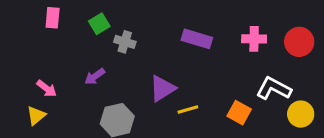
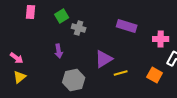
pink cross: (254, 39) -> (161, 39), moved
purple arrow: (95, 76) -> (59, 51), turned -64
pink arrow: (47, 88) -> (17, 58), moved

